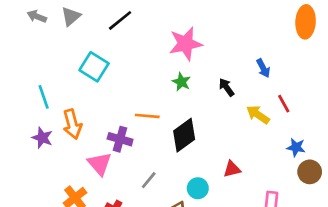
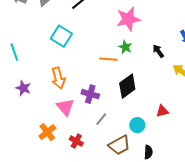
cyan line: (44, 97) -> (14, 52), moved
orange line: (147, 116) -> (108, 59), moved
orange arrow: (72, 124) -> (58, 78), moved
purple cross: (120, 139) -> (90, 94), moved

